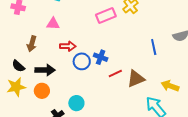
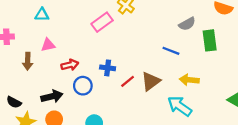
brown arrow: (32, 44) -> (28, 61), moved
blue line: (154, 47) -> (171, 51), moved, turned -42
blue circle: (82, 61) -> (83, 86), moved
black semicircle: (18, 66) -> (14, 102), moved

